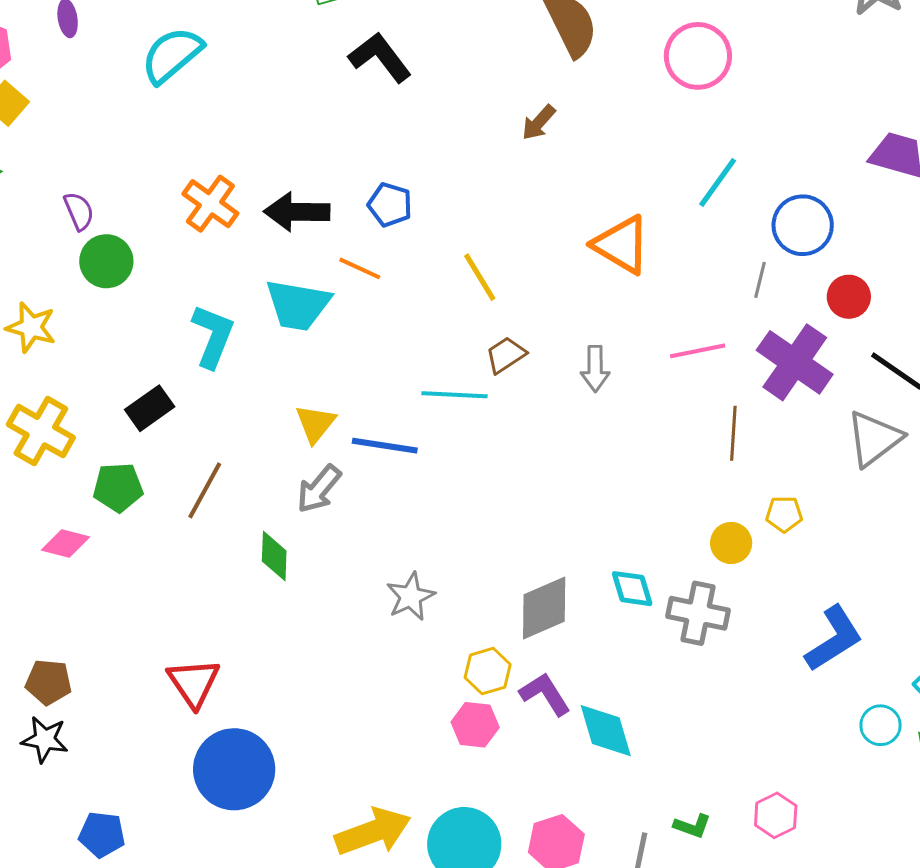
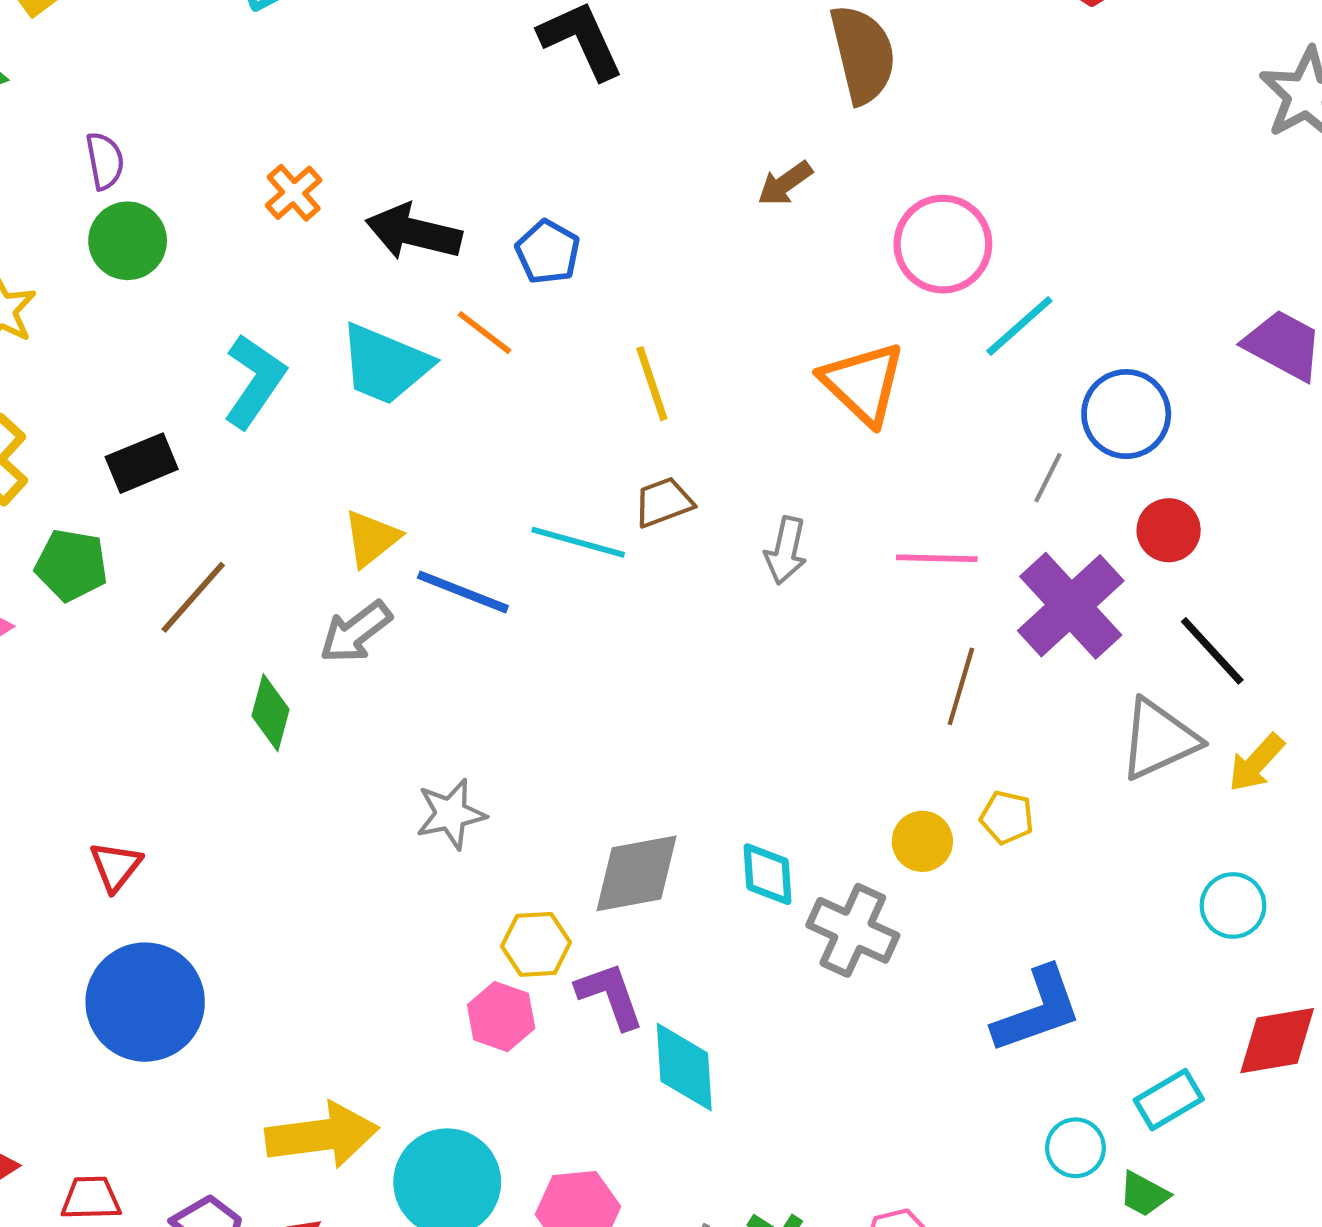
pink circle: (698, 56) -> (943, 244), moved
orange cross: (210, 204) -> (294, 193), size x0.7
red triangle: (194, 683) -> (116, 866), size x0.7

